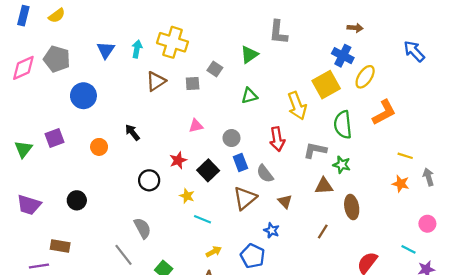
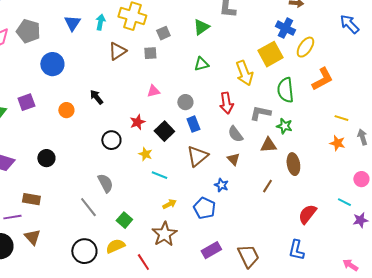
gray square: (215, 69) -> (163, 33), moved, turned 32
gray semicircle: (265, 174) -> (235, 134), moved

